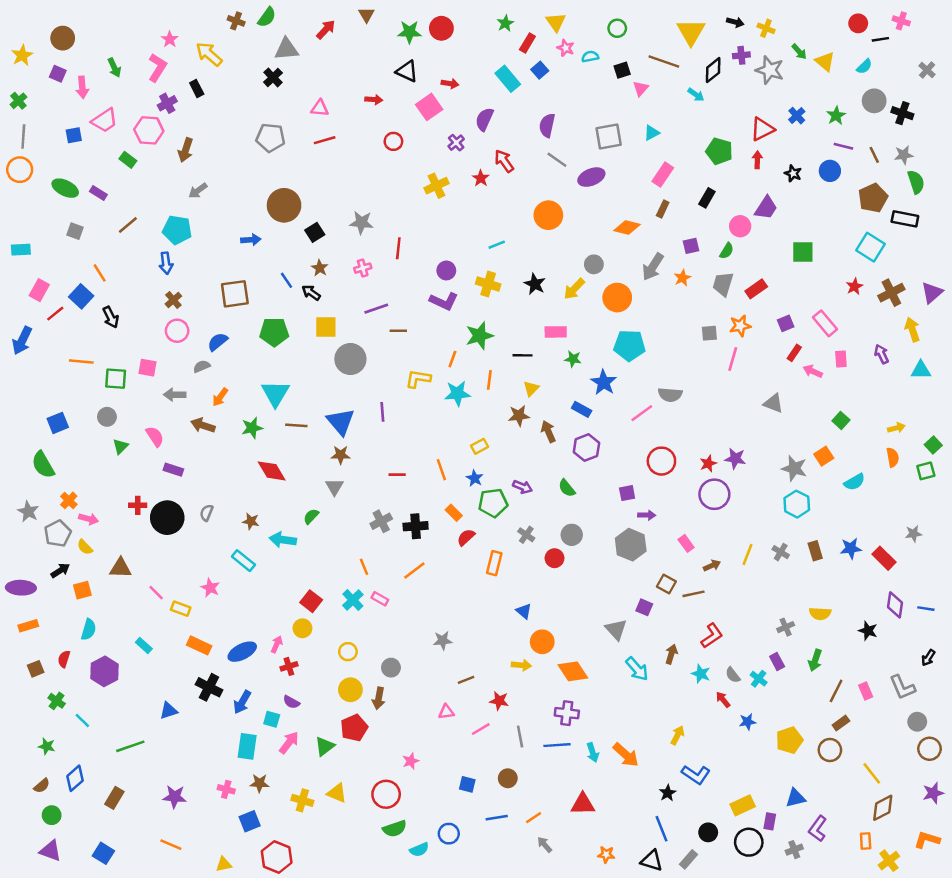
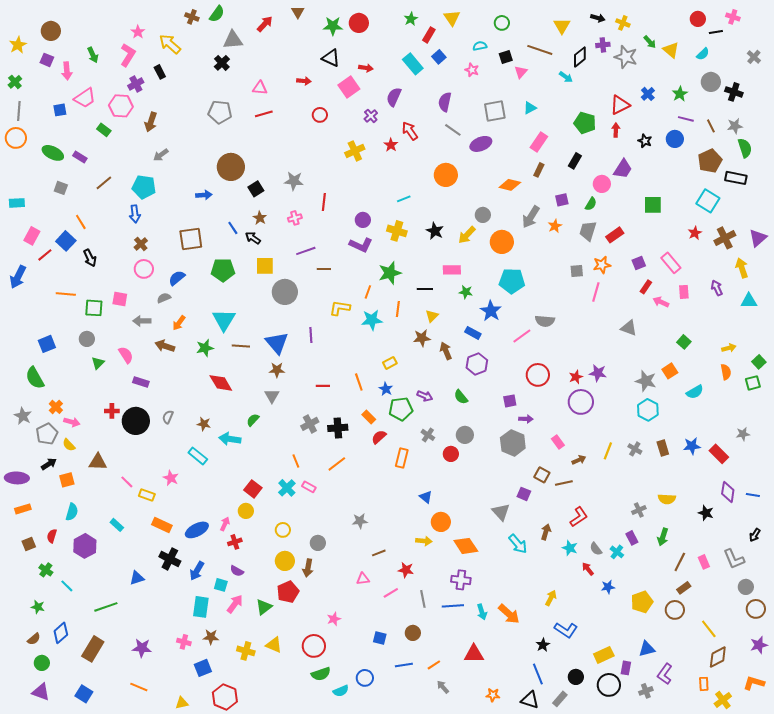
yellow triangle: (691, 32) -> (562, 26), size x0.7
pink star: (566, 48) -> (472, 70), moved
brown rectangle: (114, 798) -> (93, 649), size x1.4

